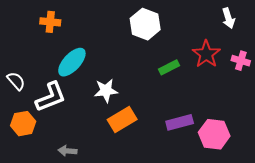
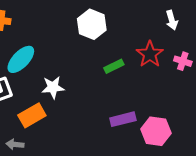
orange rectangle: (122, 119) -> (32, 115), moved

